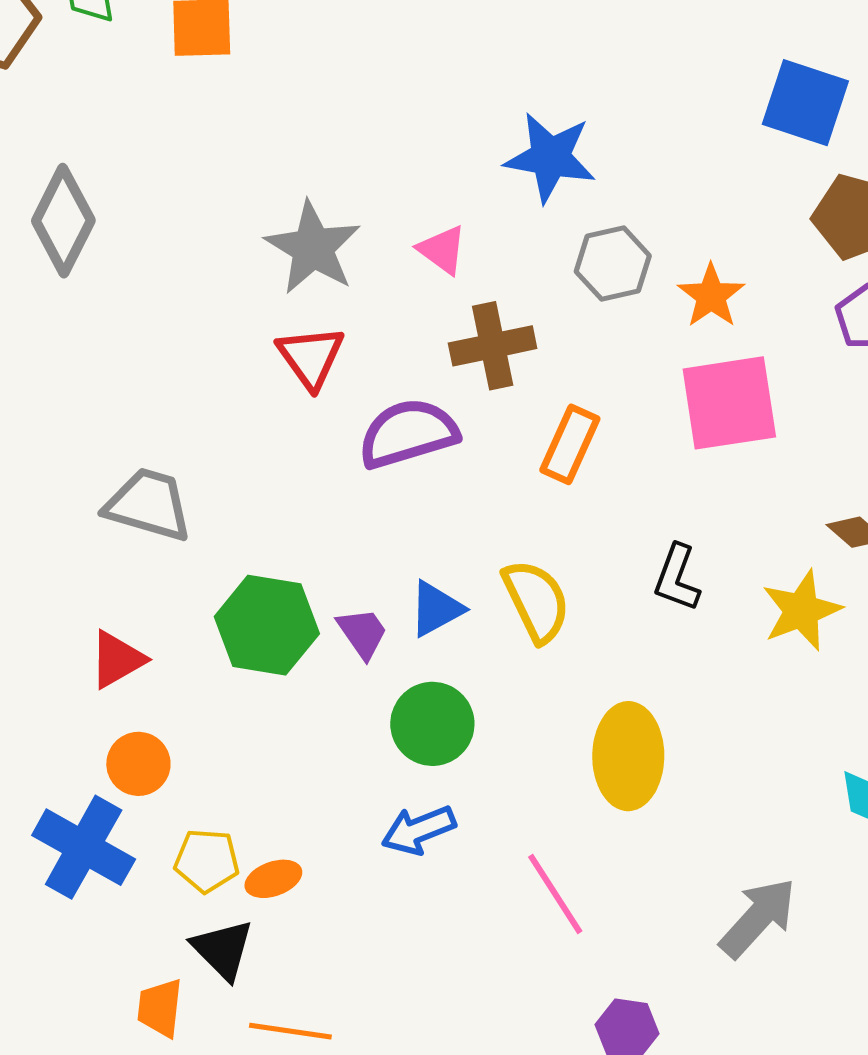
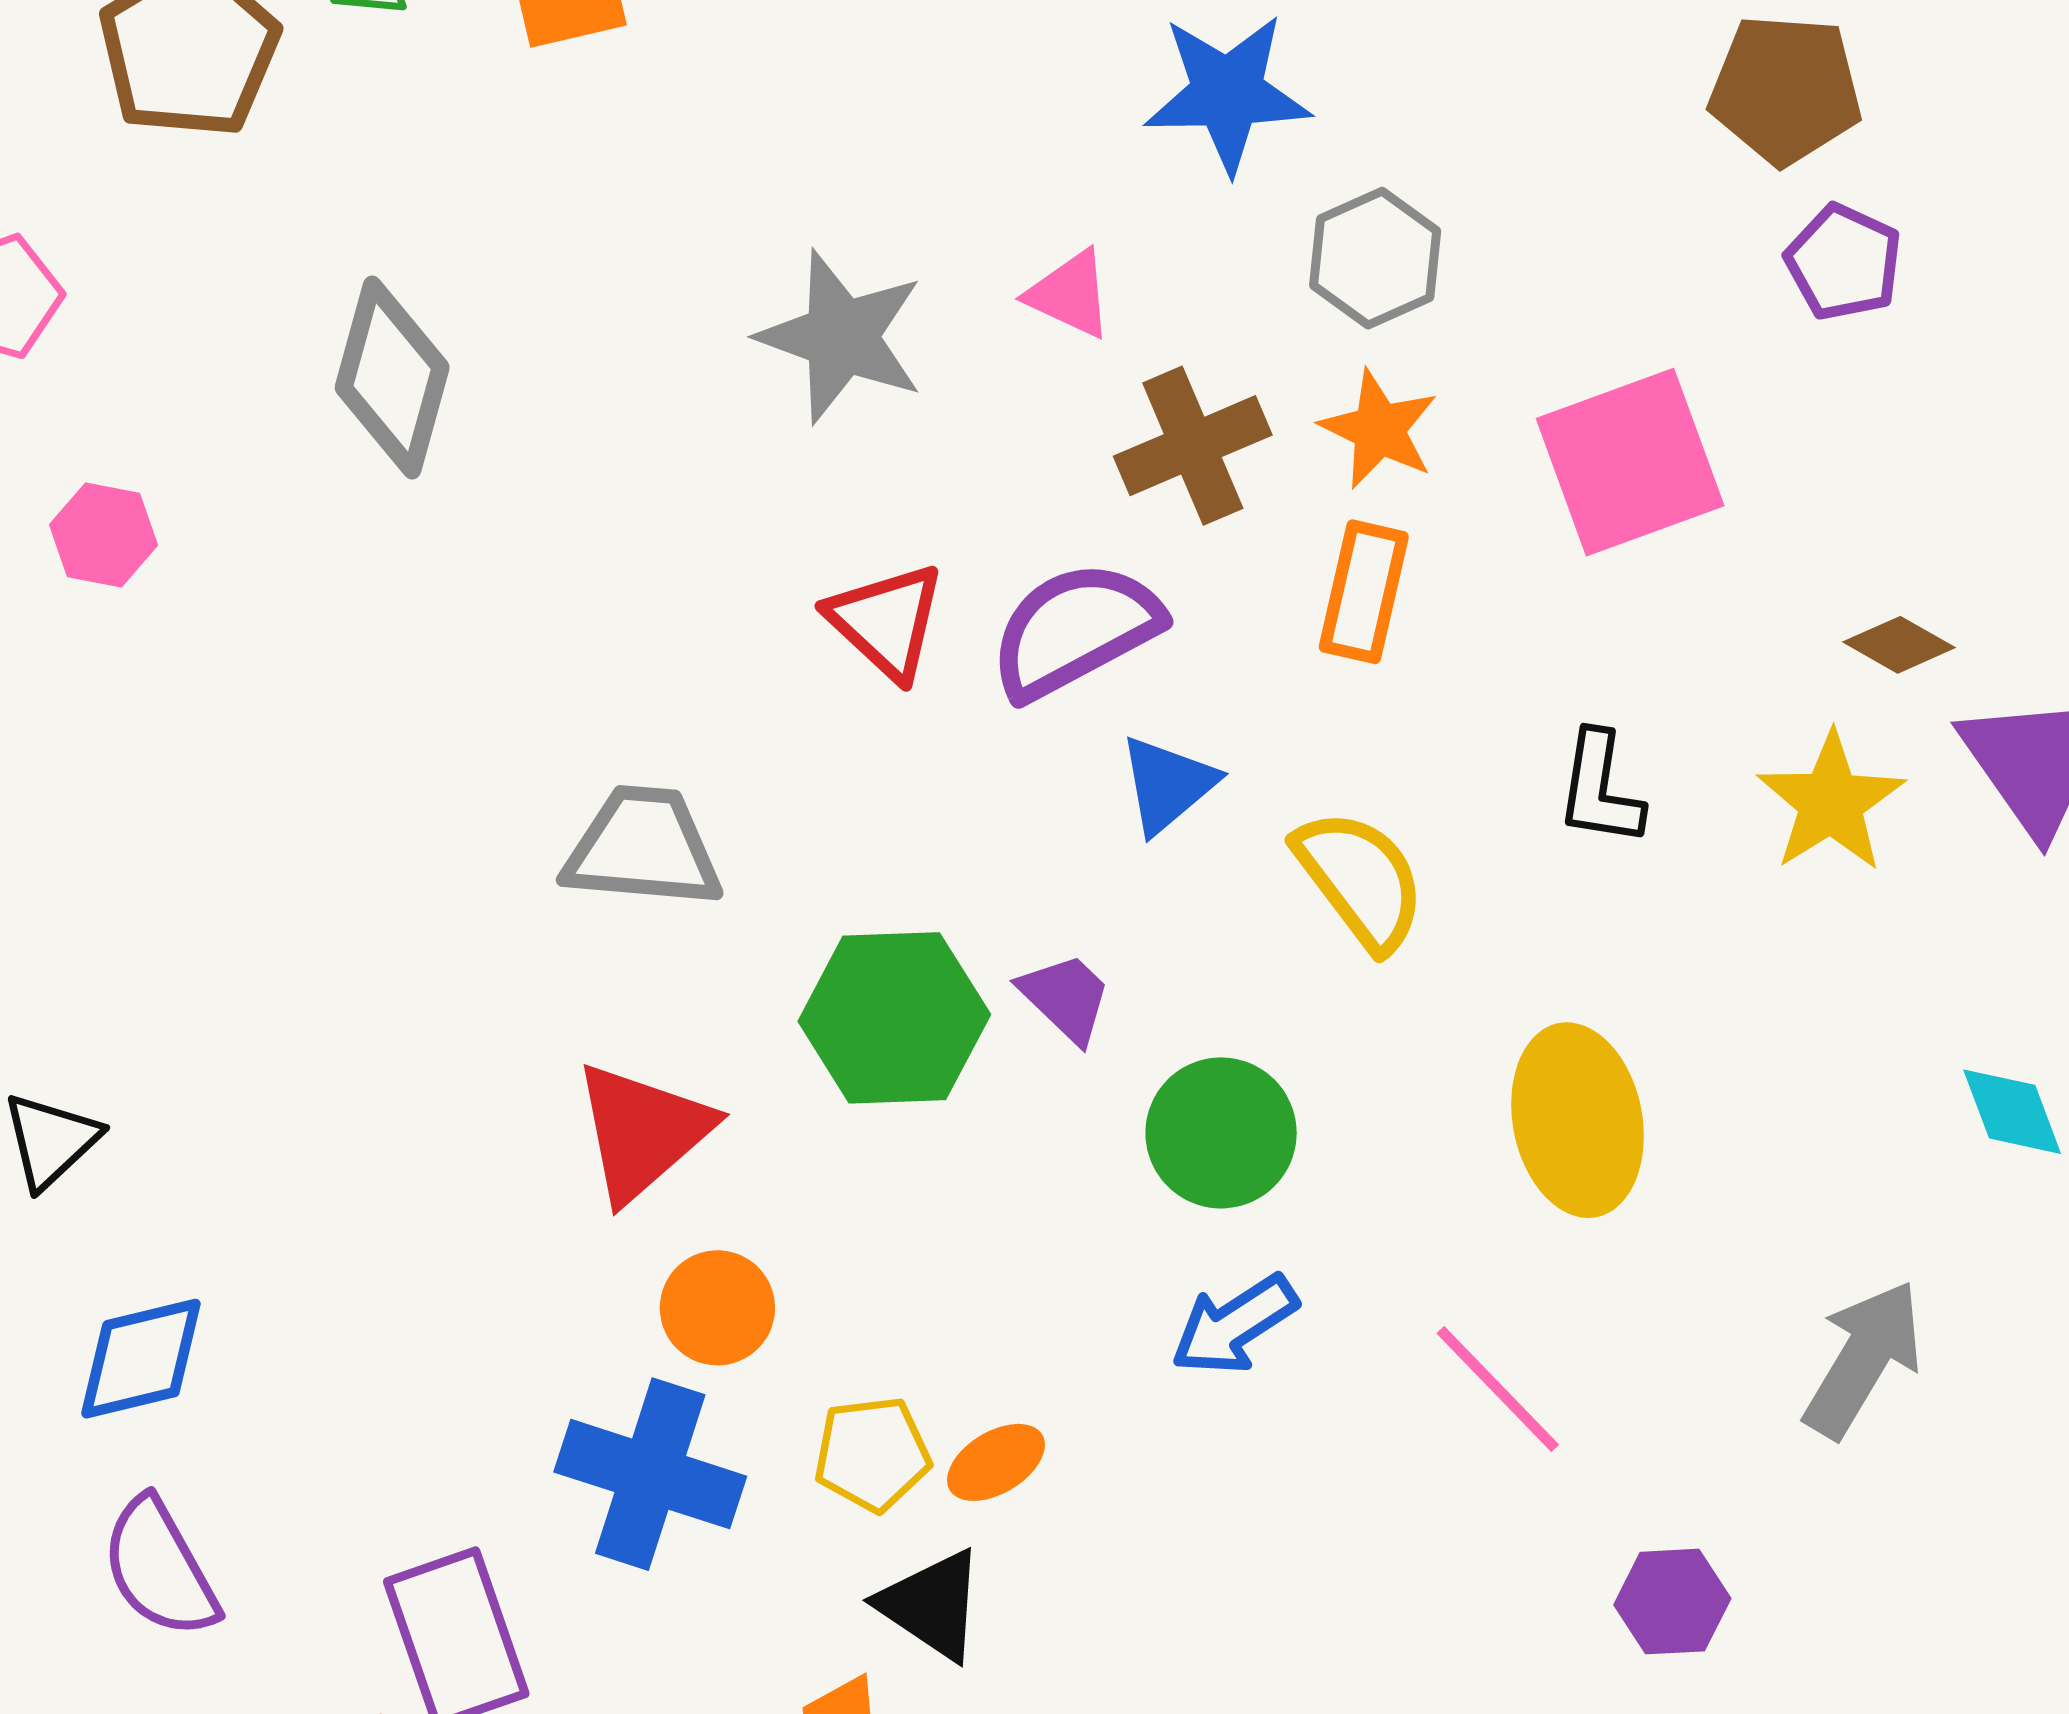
orange star: (711, 296) -> (1379, 429), moved
red triangle: (311, 357) -> (886, 621), moved
blue triangle: (436, 609) -> (1168, 784), moved
red triangle: (117, 659) -> (643, 1132), size x1.4

